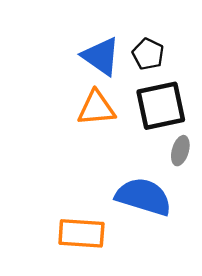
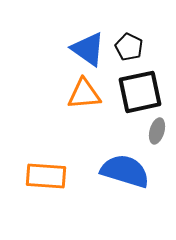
orange rectangle: (81, 233) -> (46, 176), moved

